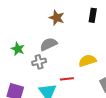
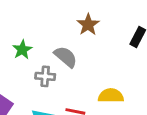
gray semicircle: (49, 44) -> (66, 57), turned 48

